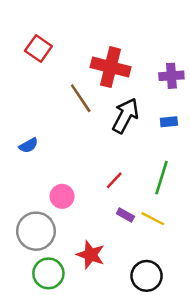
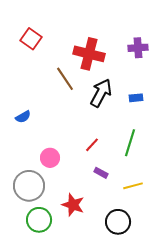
purple cross: (171, 76) -> (138, 48), moved
yellow line: (153, 219) -> (133, 186), moved, turned -42

